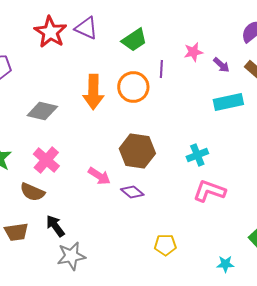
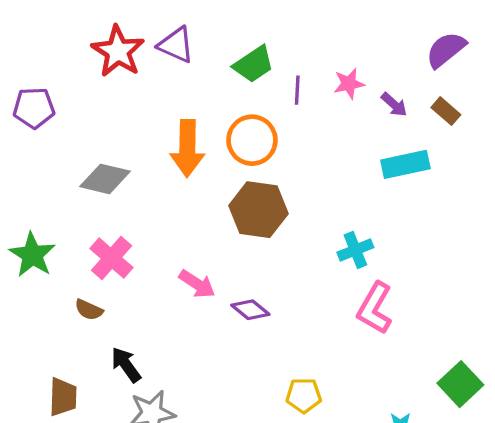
purple line: (161, 69) -> (297, 90), moved
brown hexagon: (137, 151) -> (258, 210), moved
pink L-shape: (209, 191) -> (375, 308), turned -80
brown semicircle: (32, 192) -> (89, 310), size x0.7
brown trapezoid: (16, 232) -> (63, 397), moved, turned -80

